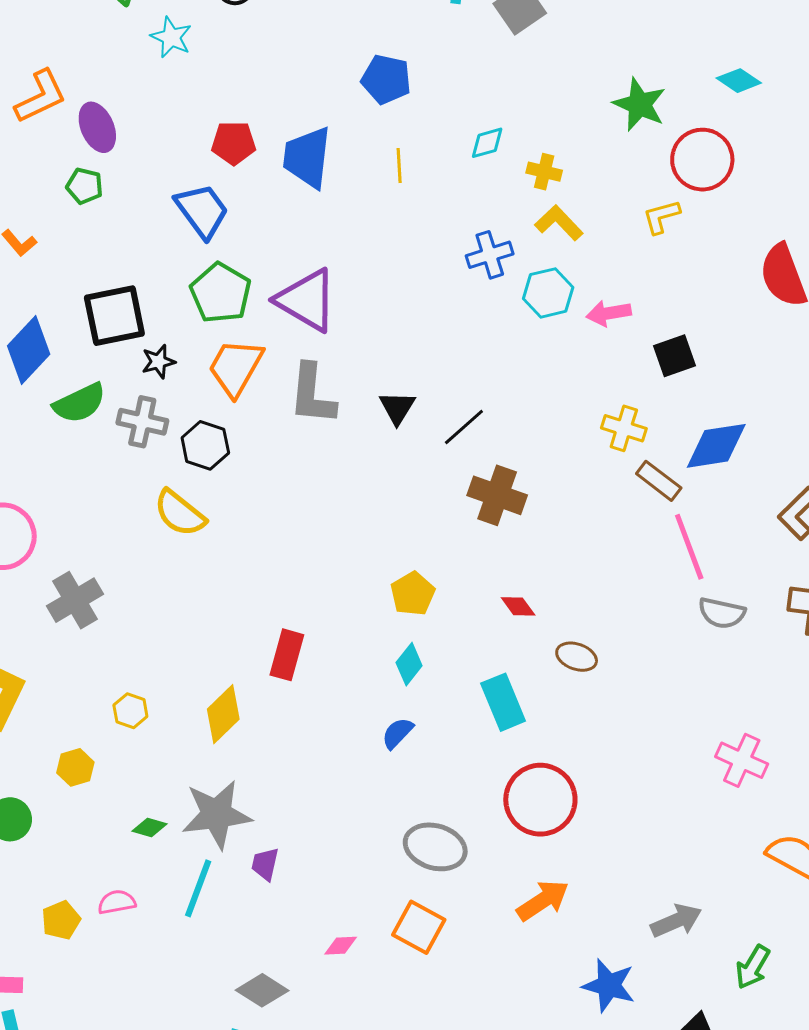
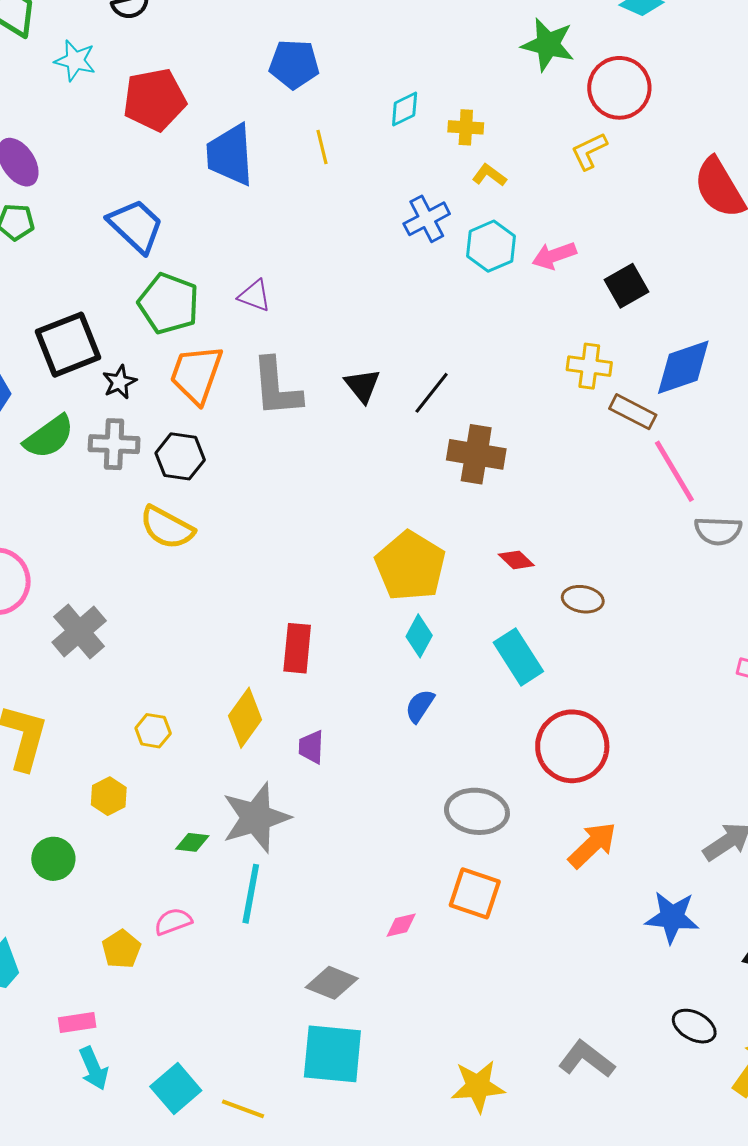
red pentagon: (234, 143) -> (154, 100), moved, size x1.4
yellow L-shape: (559, 223) -> (489, 175), size x0.7
purple triangle: (307, 300) -> (255, 296), size x0.5
yellow pentagon: (413, 594) -> (410, 566), size x1.6
purple trapezoid: (265, 864) -> (311, 747), moved

